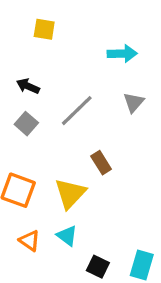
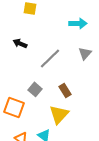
gray square: (26, 124) -> (35, 89), moved
yellow triangle: (70, 193) -> (59, 114), moved

